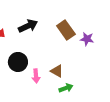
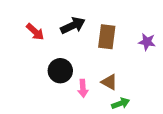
brown rectangle: (66, 30) -> (107, 37), moved, turned 42

